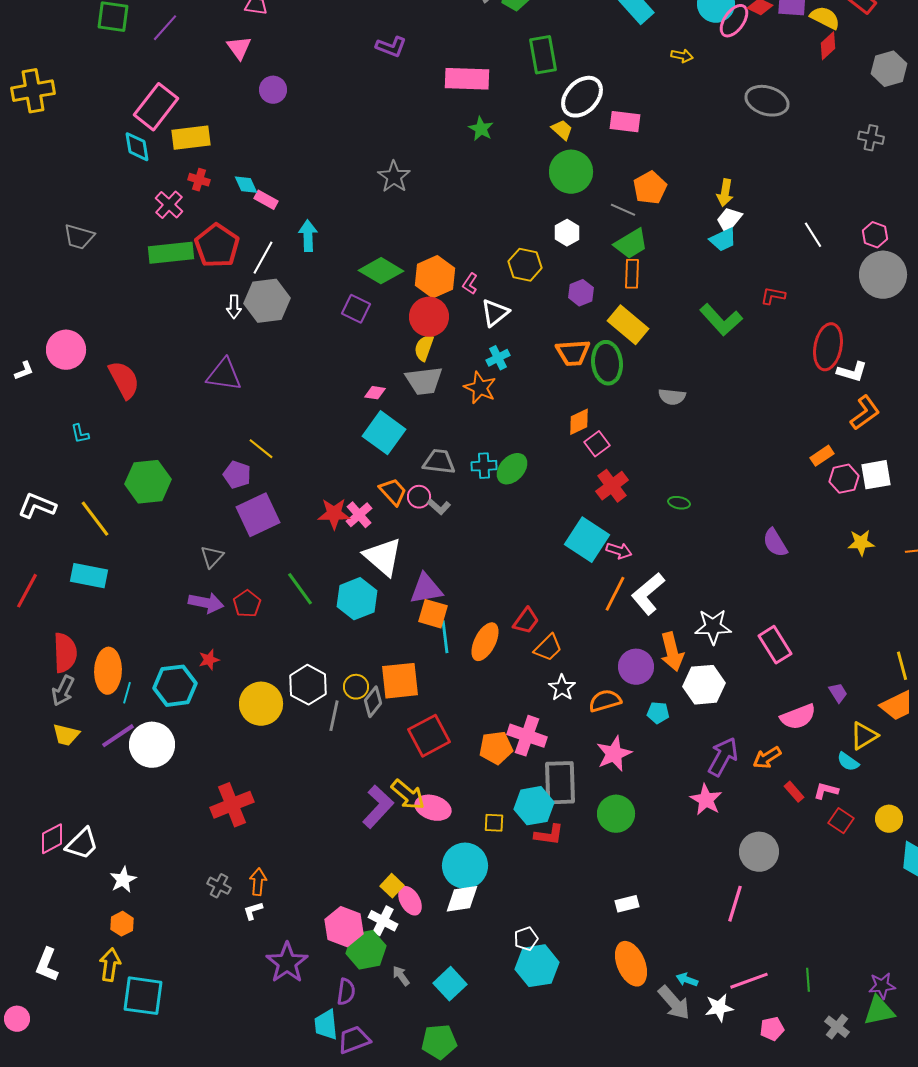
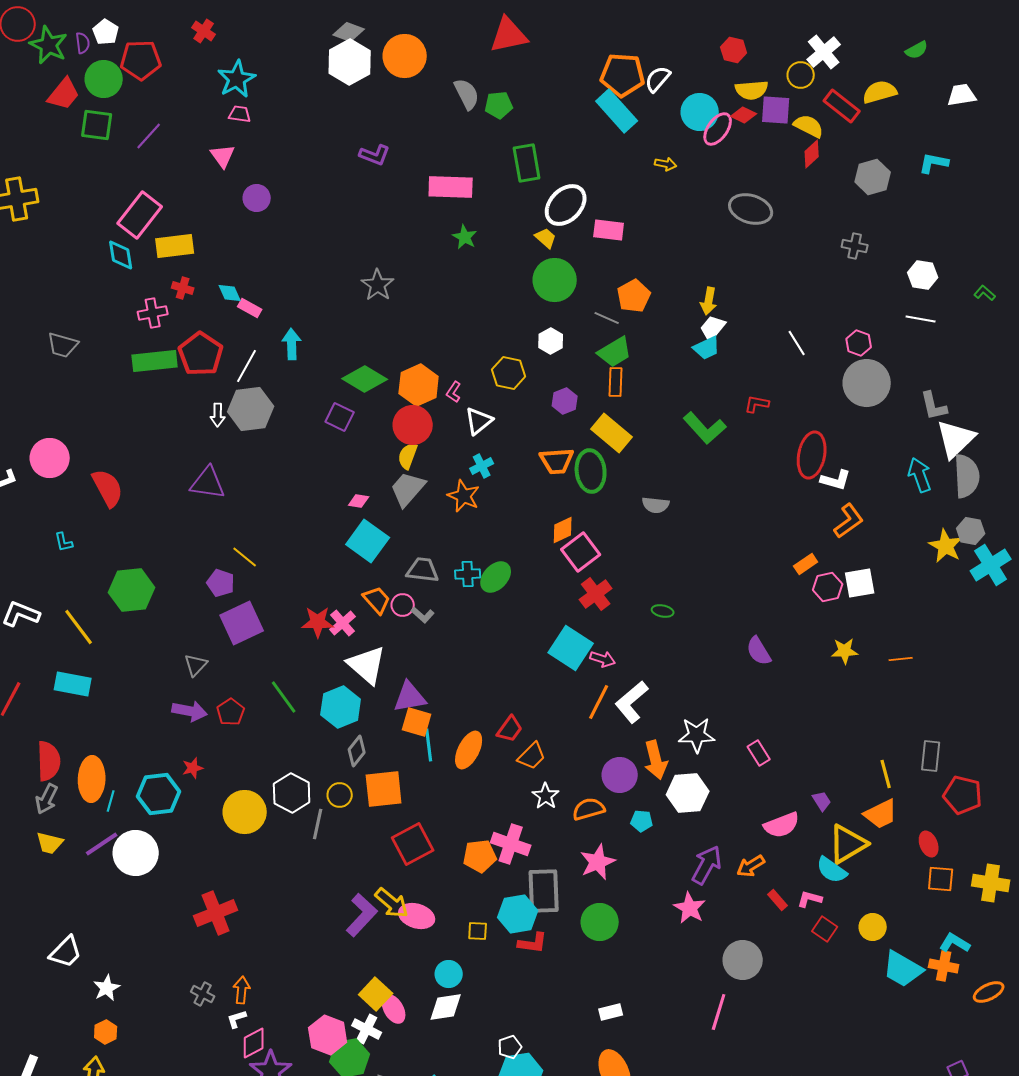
pink cross: (169, 205) -> (153, 313), turned 36
gray trapezoid: (424, 381) -> (408, 489), turned 138
pink square: (597, 444) -> (581, 552), size x1.5
pink rectangle: (775, 645) -> (759, 753), size x0.7
gray diamond: (373, 702) -> (357, 751), moved
yellow triangle: (864, 736) -> (848, 844), size x1.4
cyan semicircle: (848, 762) -> (832, 870), size x1.4
pink diamond: (52, 839) -> (254, 1043), moved
cyan circle: (465, 866) -> (449, 974), size x0.6
yellow square: (392, 886) -> (376, 994), size x1.4

